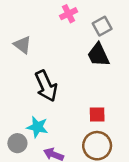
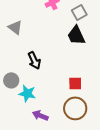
black arrow: (46, 86) -> (34, 60), size x0.7
gray circle: (17, 143) -> (11, 80), moved

